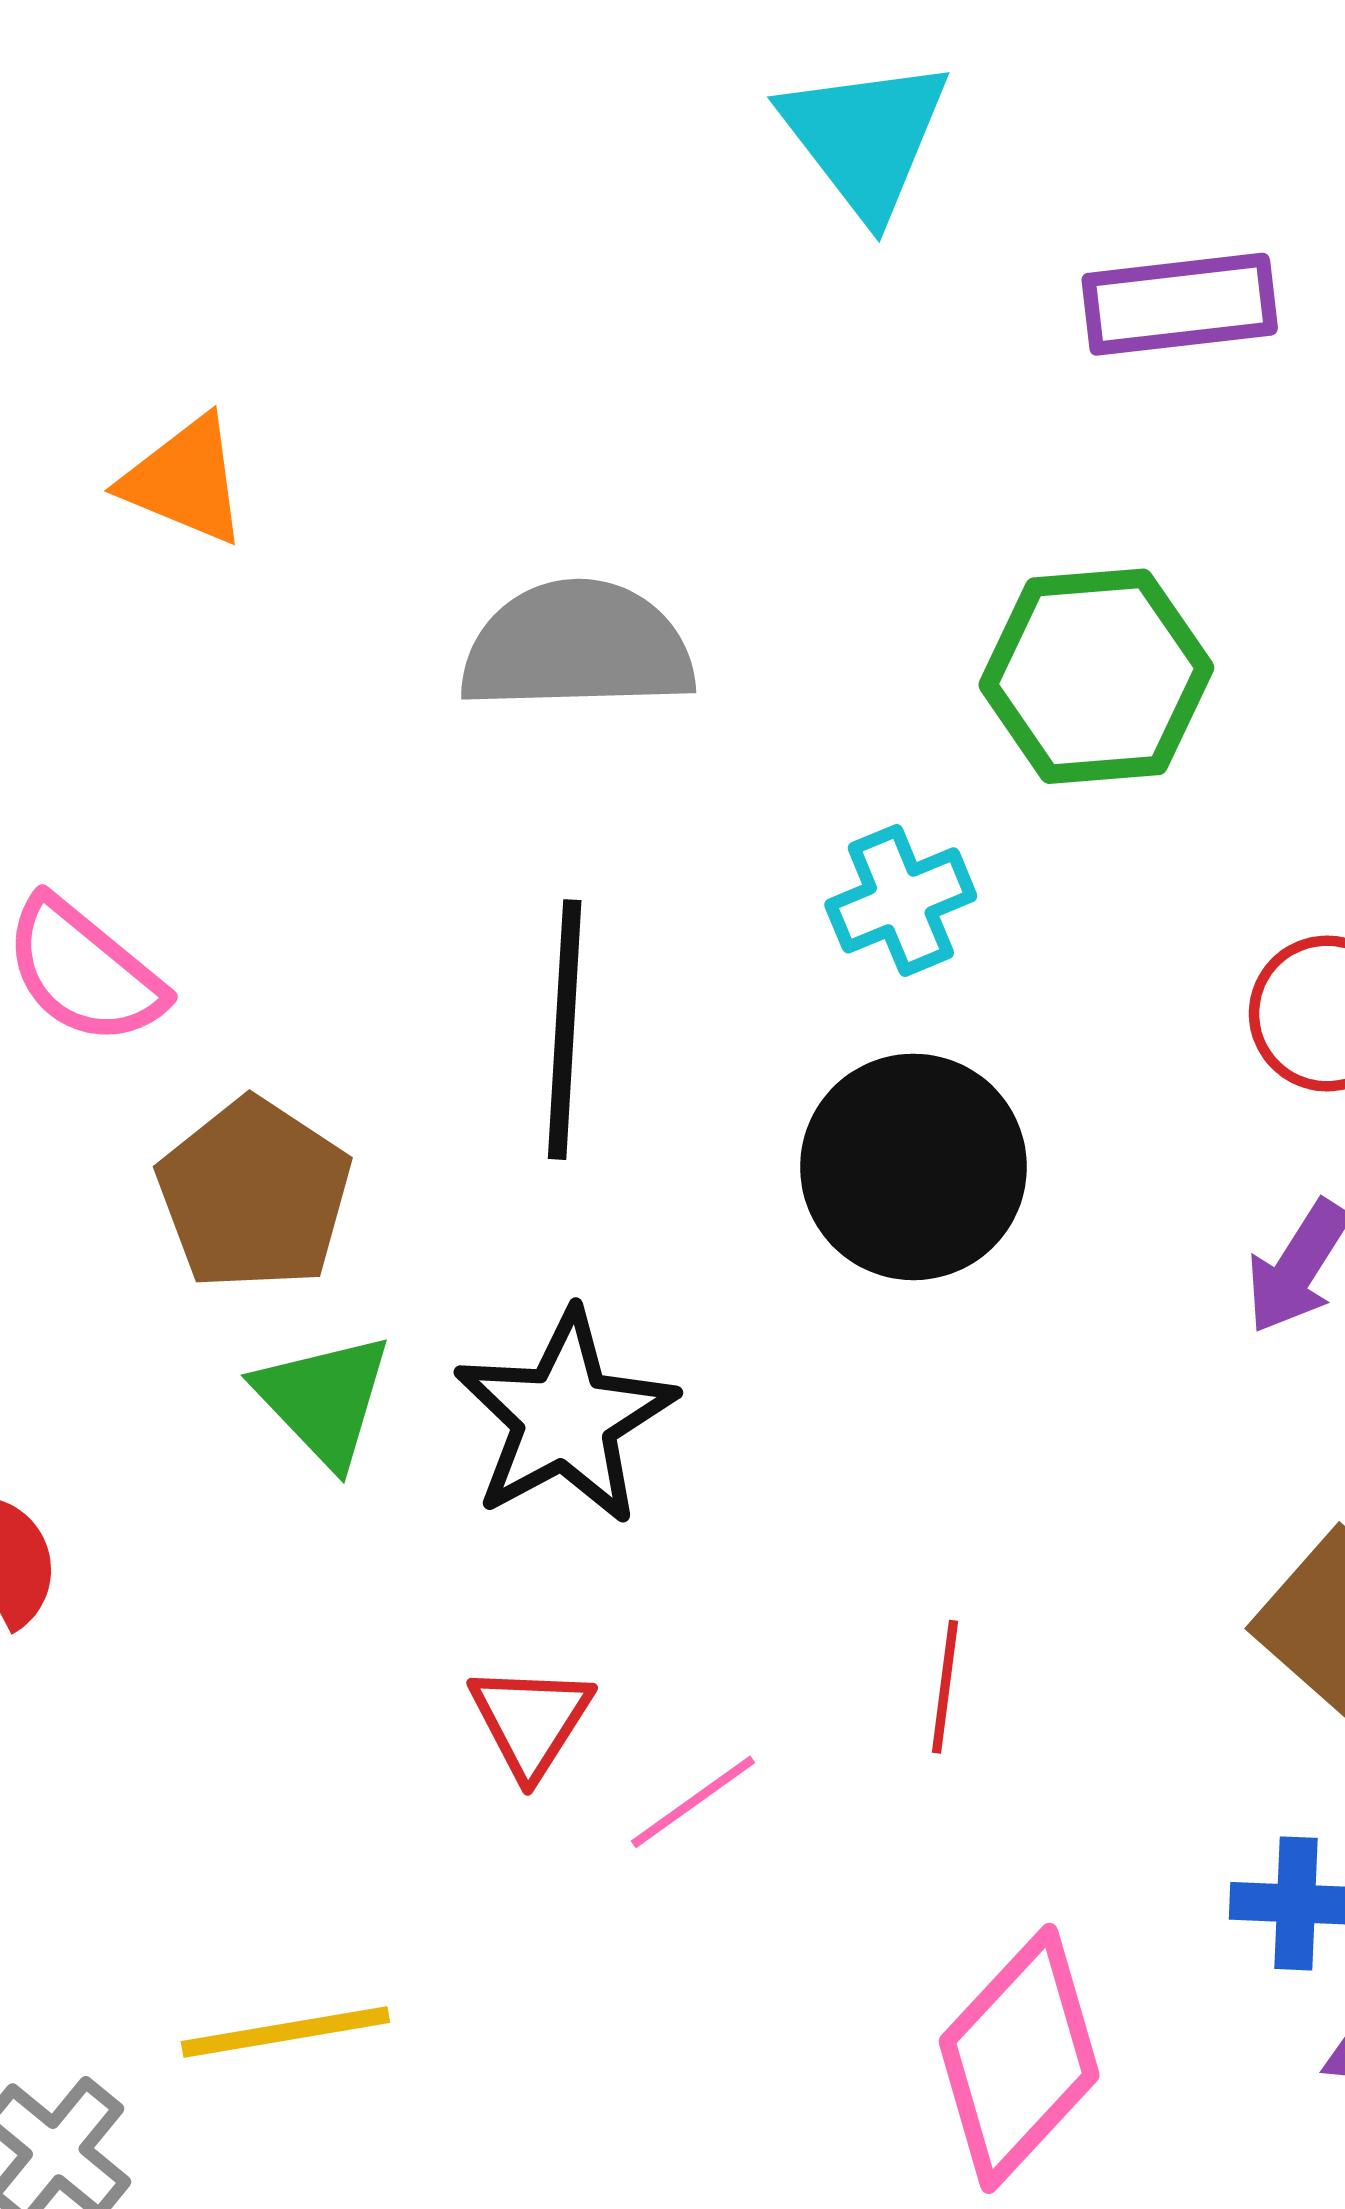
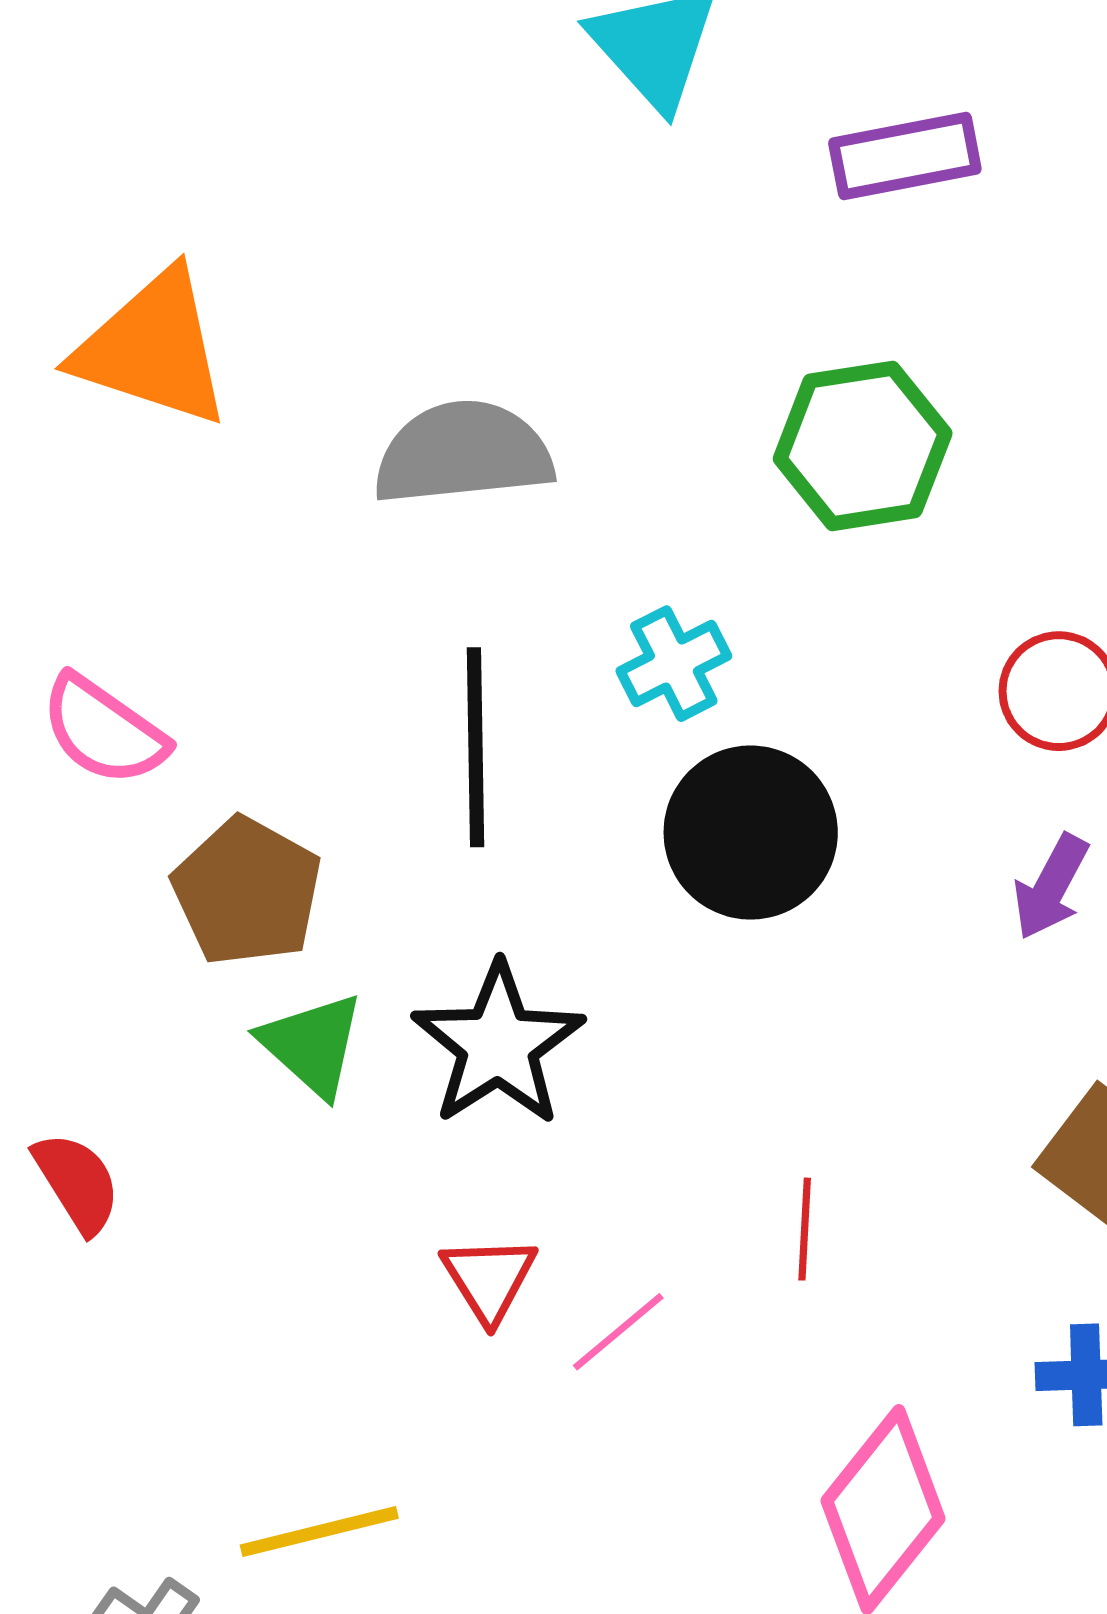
orange triangle: (185, 480) -> (153, 348), size x1.6
cyan cross: (901, 900) -> (674, 664), moved

